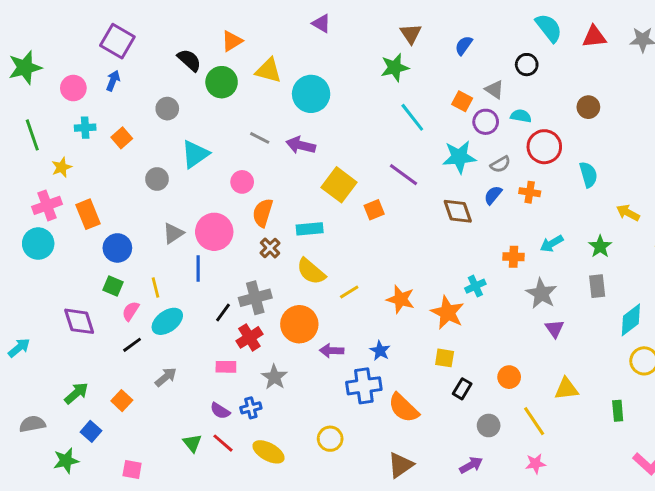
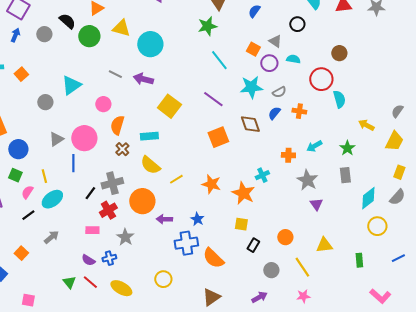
gray circle: (167, 109) -> (44, 34), moved
red circle: (544, 147) -> (321, 79), moved
orange square: (374, 210) -> (218, 137), moved, size x1.5

